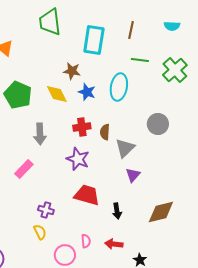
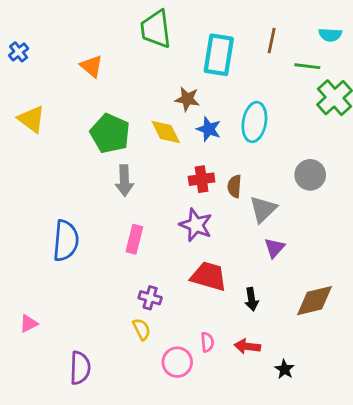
green line: (140, 60) -> (307, 66), moved
gray arrow: (40, 134) -> (124, 181), moved
pink rectangle: (24, 169) -> (134, 239), moved, turned -30

